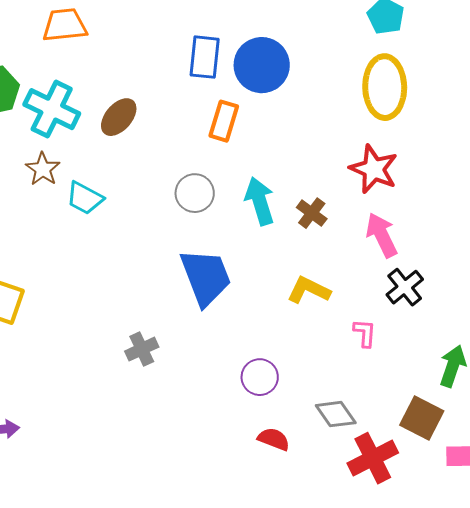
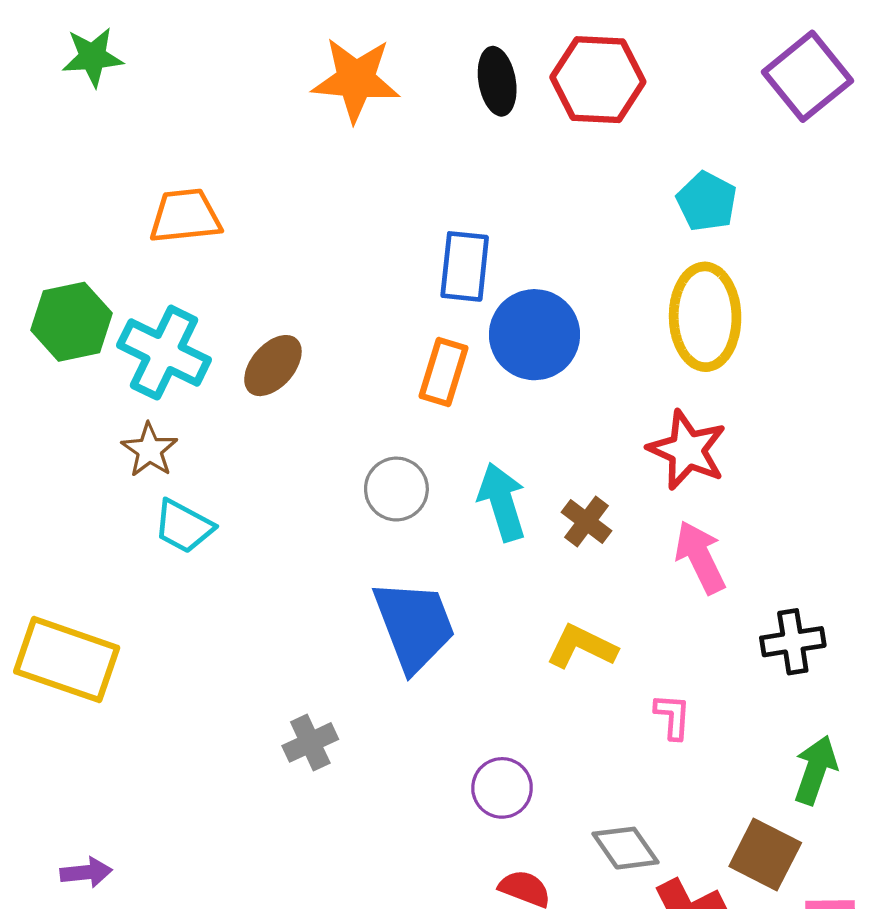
blue rectangle: (205, 57) -> (465, 266), moved
blue circle: (262, 65) -> (534, 335), moved
cyan trapezoid: (85, 198) -> (184, 526), moved
black cross: (405, 287) -> (793, 642), moved, turned 30

